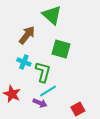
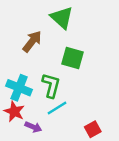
cyan cross: (24, 62) -> (19, 88), moved, size x1.5
purple arrow: (40, 103) -> (33, 127), moved

